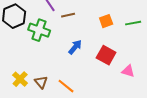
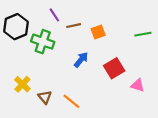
orange square: (106, 21) -> (98, 32), moved
red square: (106, 55) -> (114, 68), turned 30
yellow cross: (20, 79) -> (22, 84), moved

